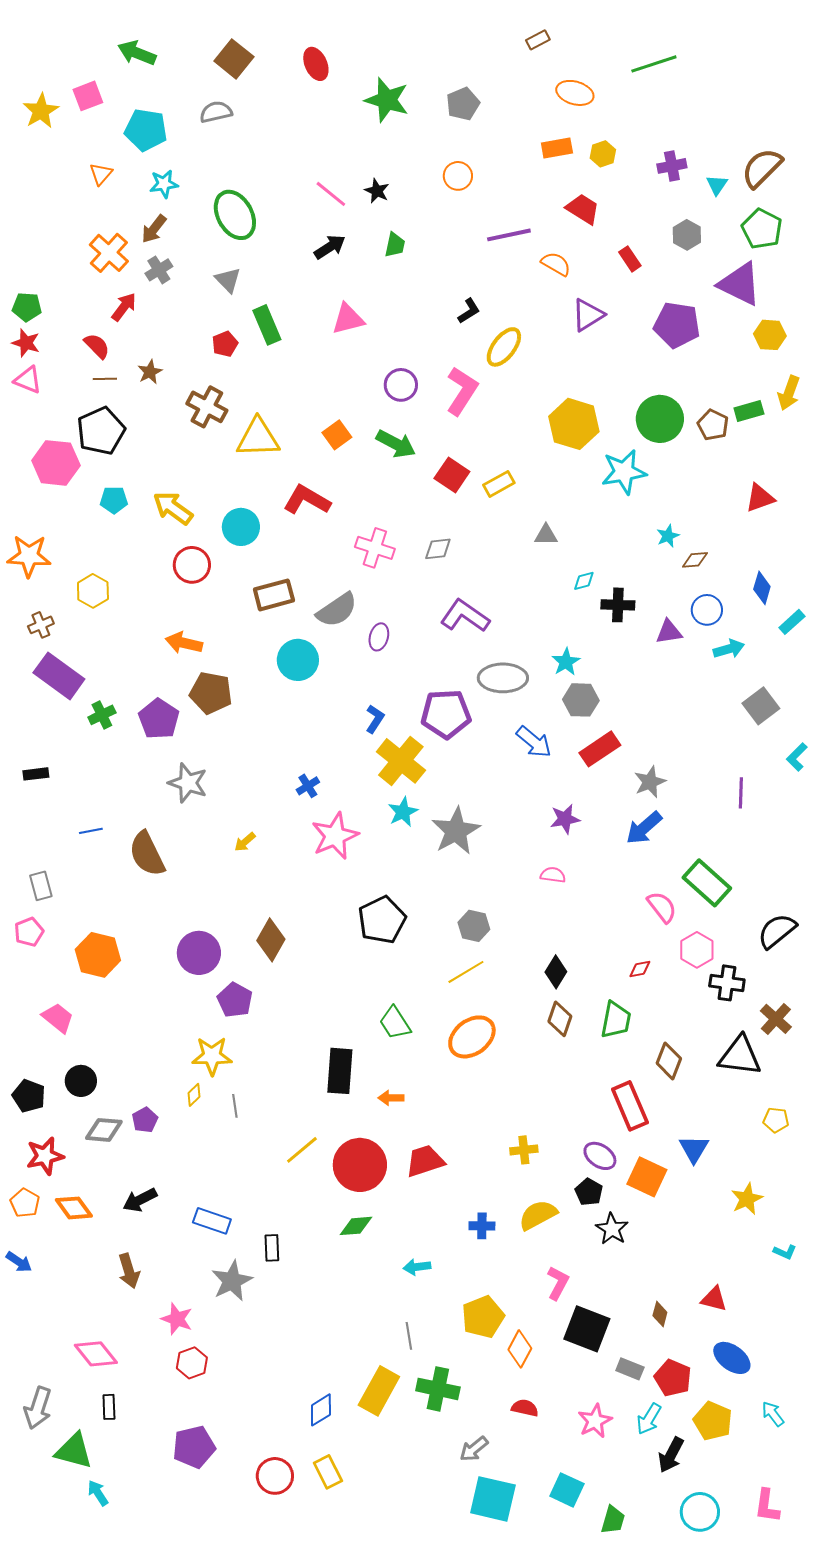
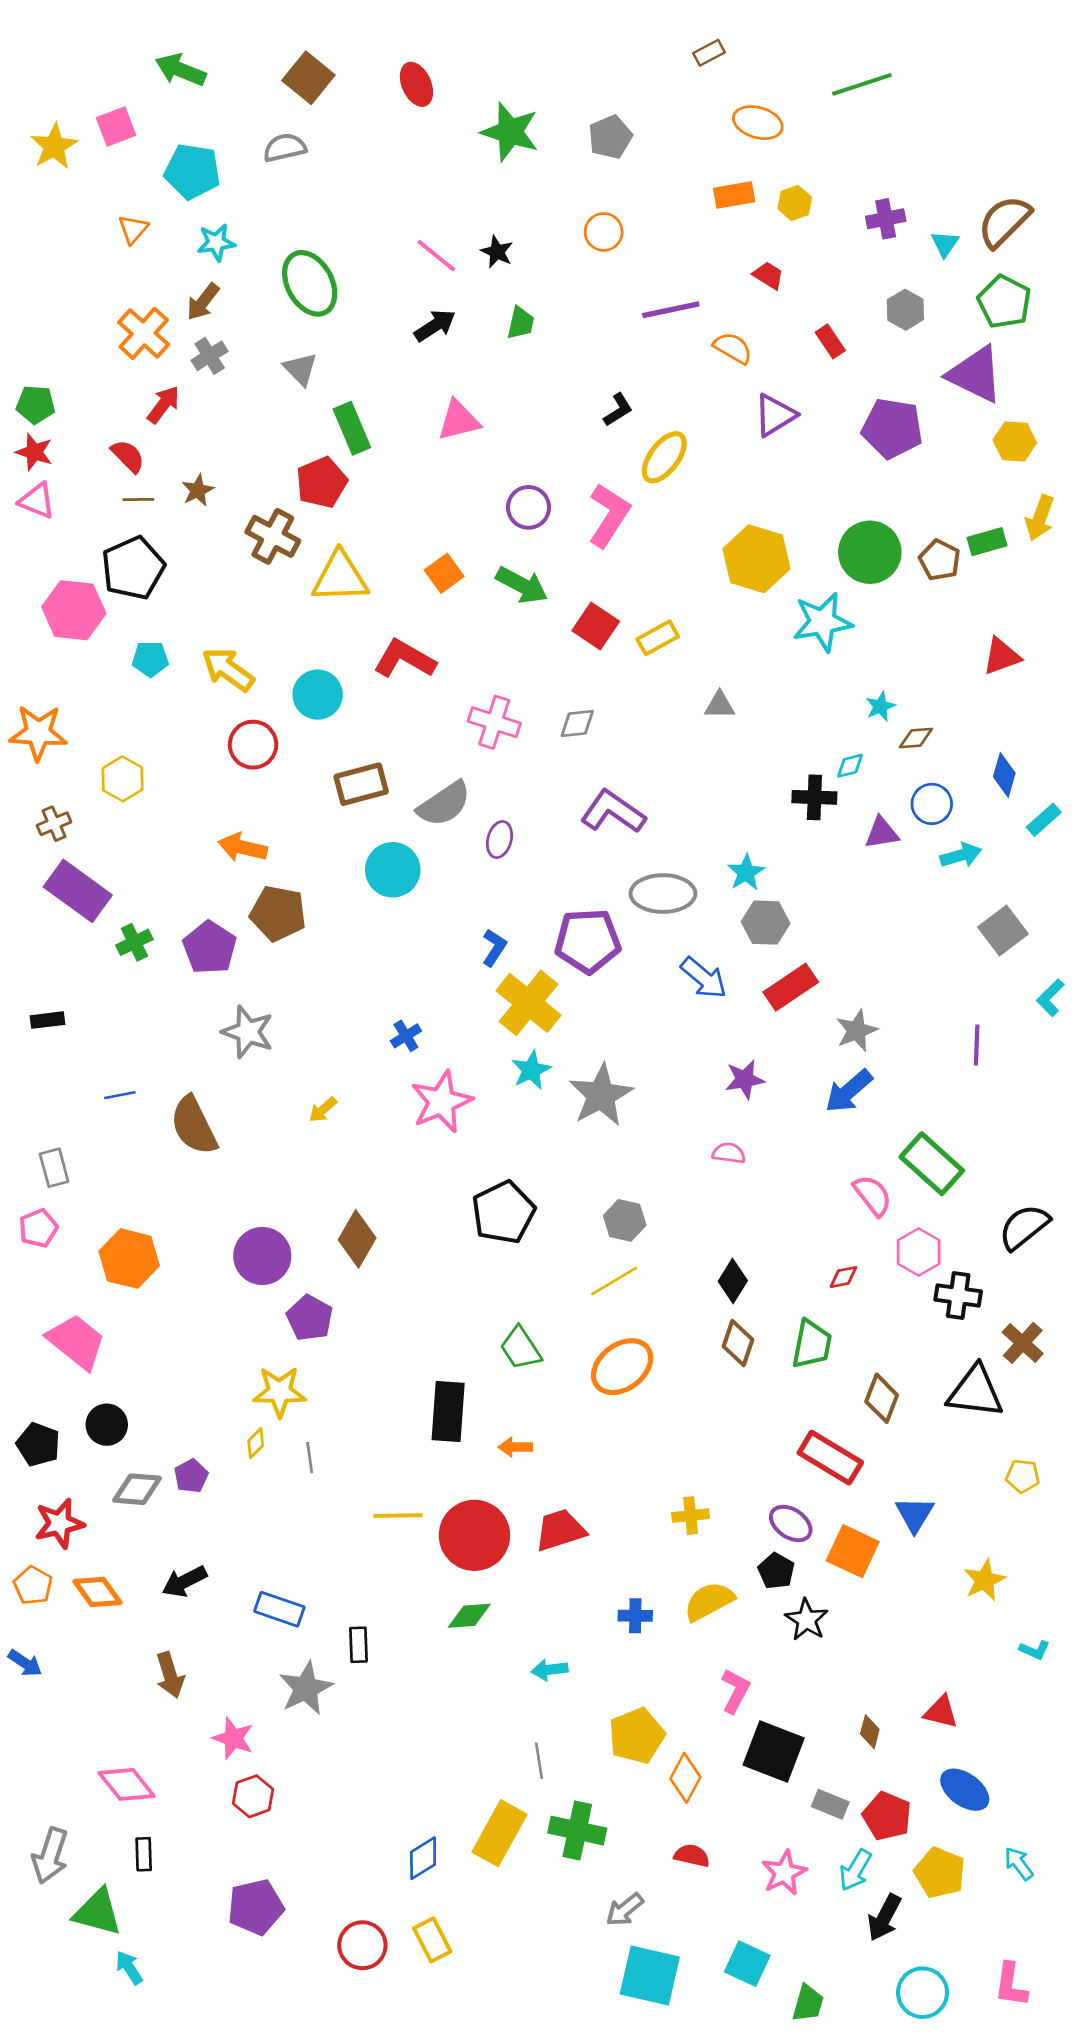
red trapezoid: (583, 209) -> (768, 275), size x0.7
red pentagon: (225, 344) -> (322, 482), moved, size x1.5
cyan diamond: (584, 581) -> (850, 766), moved
pink trapezoid: (58, 1018) -> (76, 1342), size x1.4
red rectangle: (630, 1106) -> (830, 1458), turned -36
yellow line: (302, 1150) -> (398, 1516), turned 39

